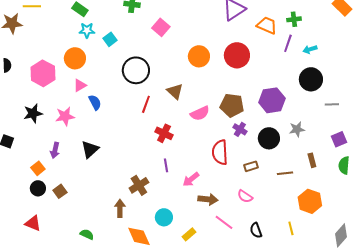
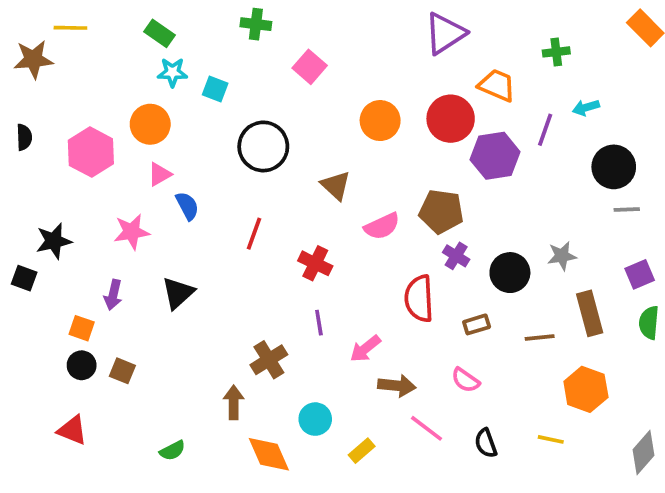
orange trapezoid: (267, 25) -> (497, 85), moved
cyan square: (110, 39) -> (215, 89), turned -32
purple line: (288, 43) -> (545, 130), moved
black circle: (311, 79) -> (614, 167), moved
purple hexagon: (272, 100) -> (495, 156), moved
red line: (146, 104) -> (254, 234), moved
black star: (33, 113) -> (54, 241), moved
brown rectangle: (312, 160) -> (590, 313), size x1.6
orange square: (38, 168) -> (82, 328), turned -32
brown square: (60, 191) -> (122, 371), turned -32
yellow line: (291, 228) -> (551, 439), turned -64
green semicircle: (87, 234) -> (172, 451), turned 128

